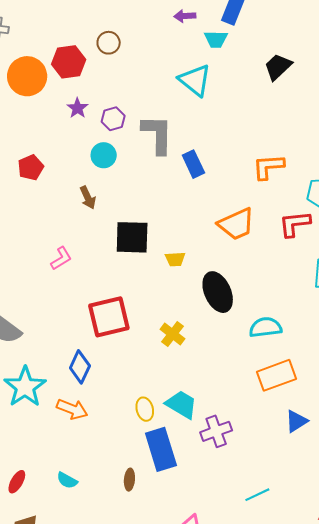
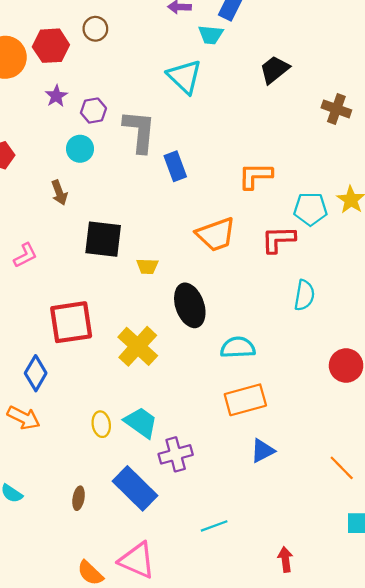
yellow cross: (173, 334) -> (138, 346), size x1.5
blue rectangle: (161, 449) -> (135, 488), moved, turned -33

